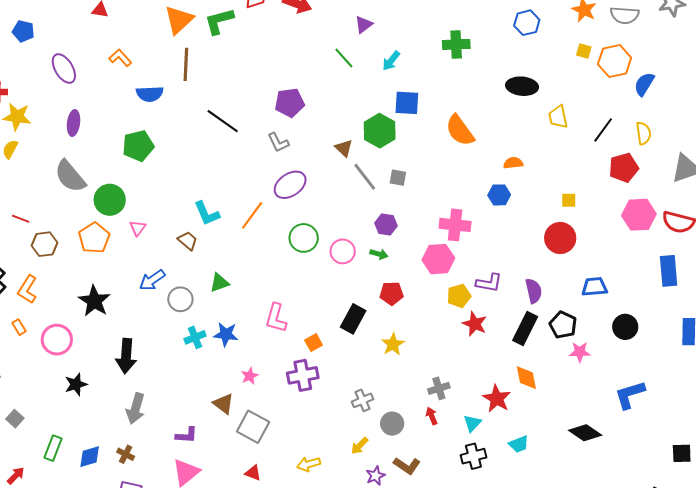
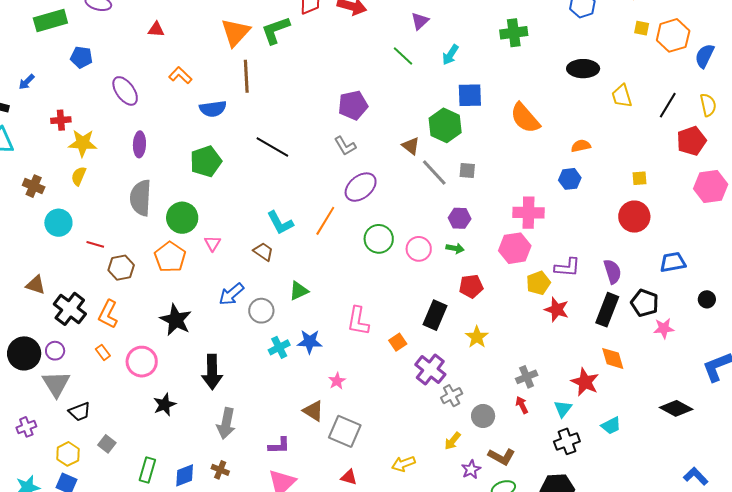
black line: (223, 121) -> (272, 147), moved
gray semicircle: (70, 176) -> (141, 198), turned 48
black circle: (625, 327) -> (707, 299), size x0.7
purple cross: (303, 375) -> (430, 370), moved, turned -36

